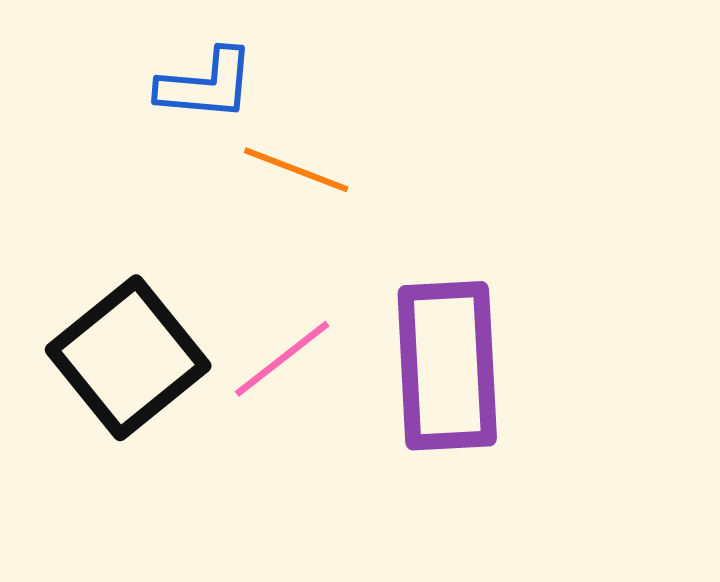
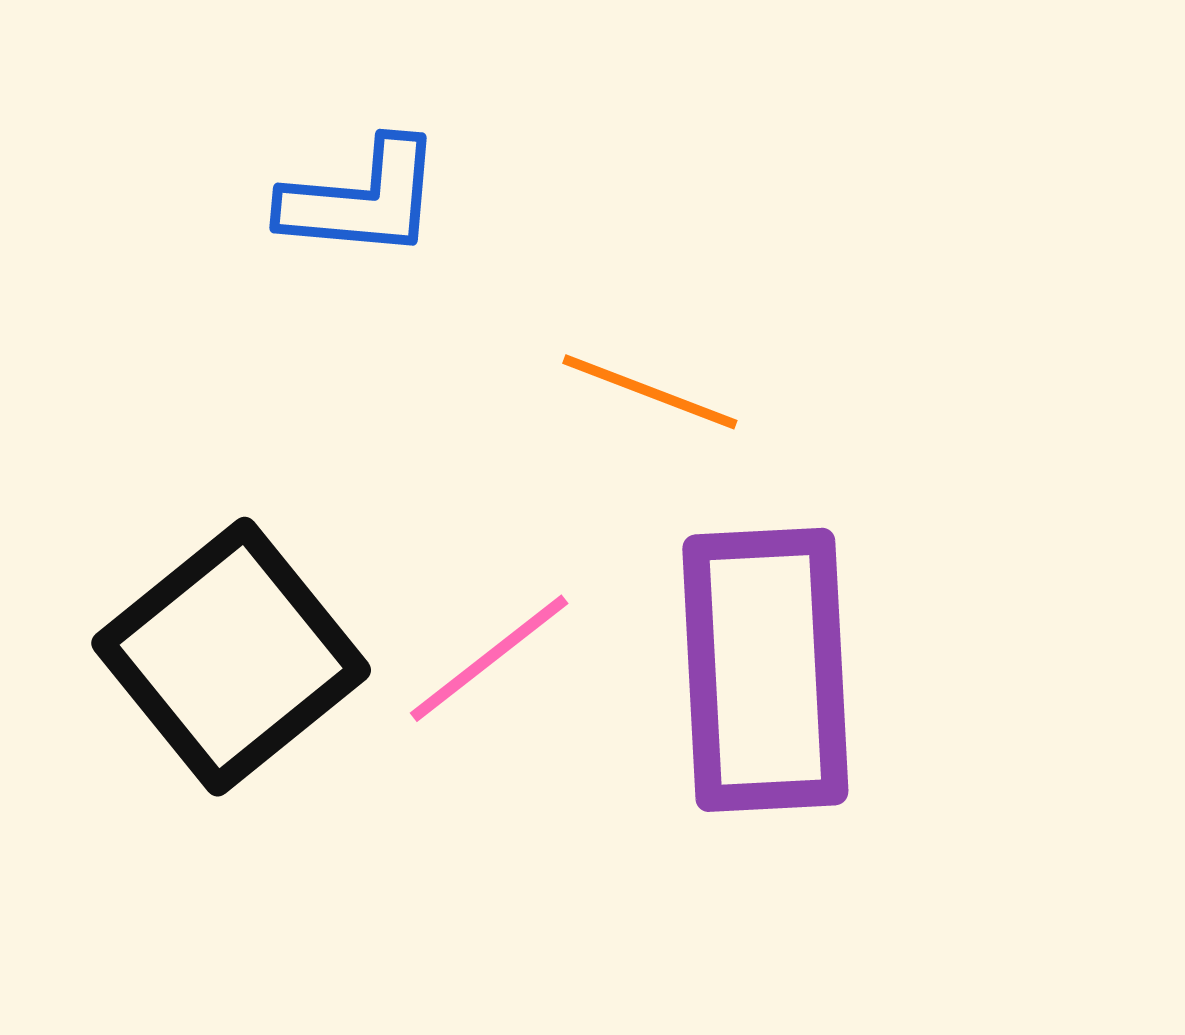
orange line: (296, 170) -> (650, 392), moved

